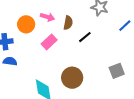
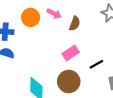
black line: (85, 37) -> (96, 64), moved
pink rectangle: (49, 42) -> (71, 53), moved

